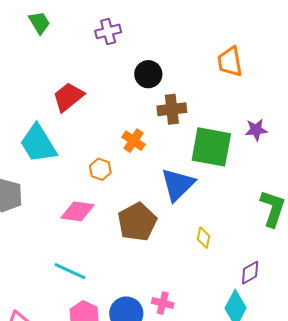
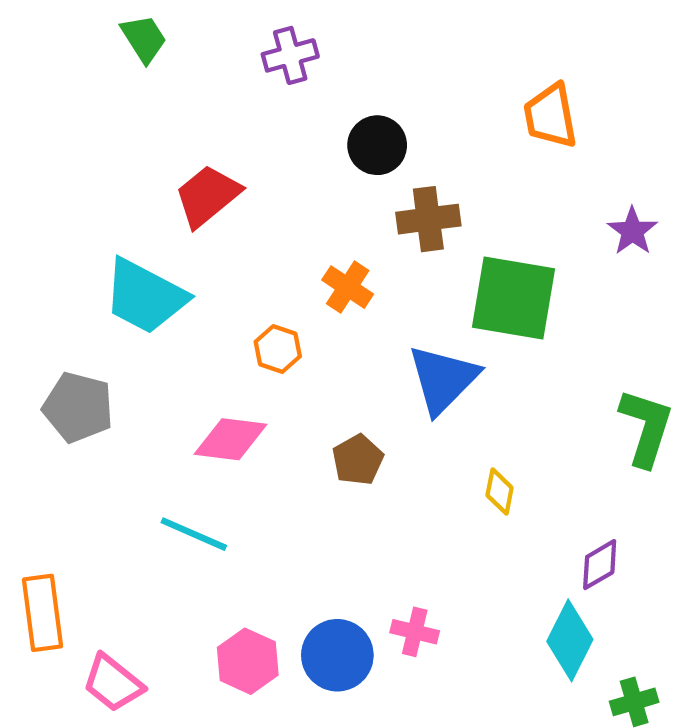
purple star: (256, 130) -> (632, 231), moved, turned -30
cyan trapezoid: (38, 144) -> (145, 296), turned -30
brown pentagon: (137, 222) -> (358, 460), size x0.6
cyan line: (70, 271) -> (194, 534), moved

